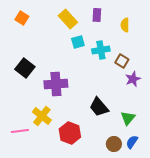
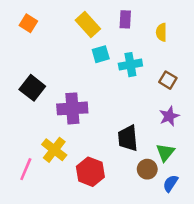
brown square: (122, 61) -> (168, 80), moved
purple star: (133, 79) -> (169, 116), moved
black trapezoid: (99, 107) -> (128, 138), turned 35
pink line: (20, 131) -> (26, 169), turned -60
brown circle: (114, 144) -> (147, 169), moved

